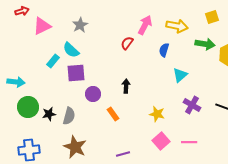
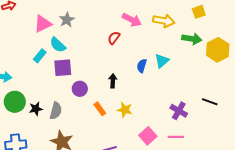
pink arrow: (145, 25) -> (132, 20), turned 90
pink triangle: (42, 26) -> (43, 24), moved
blue semicircle: (164, 50) -> (142, 66), moved
cyan triangle: (180, 75) -> (162, 61), moved
purple cross: (192, 105) -> (179, 111), moved
yellow star: (157, 114) -> (125, 110), moved

